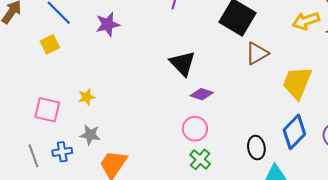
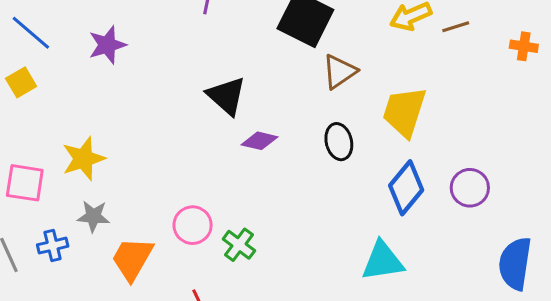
yellow star: (87, 97) -> (83, 159), size x1.6
pink circle: (195, 129) -> (193, 225), moved
black ellipse: (256, 148) -> (339, 142), moved
green cross: (200, 159) -> (239, 245), moved

